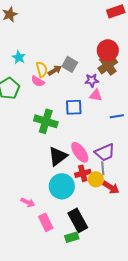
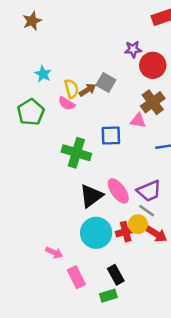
brown cross: (108, 65) -> (153, 102), moved
purple star: (92, 80) -> (133, 49), moved
gray line: (103, 168) -> (147, 211), turned -48
red cross: (83, 173) -> (126, 232), moved
black rectangle: (78, 220) -> (116, 275), size x0.7

